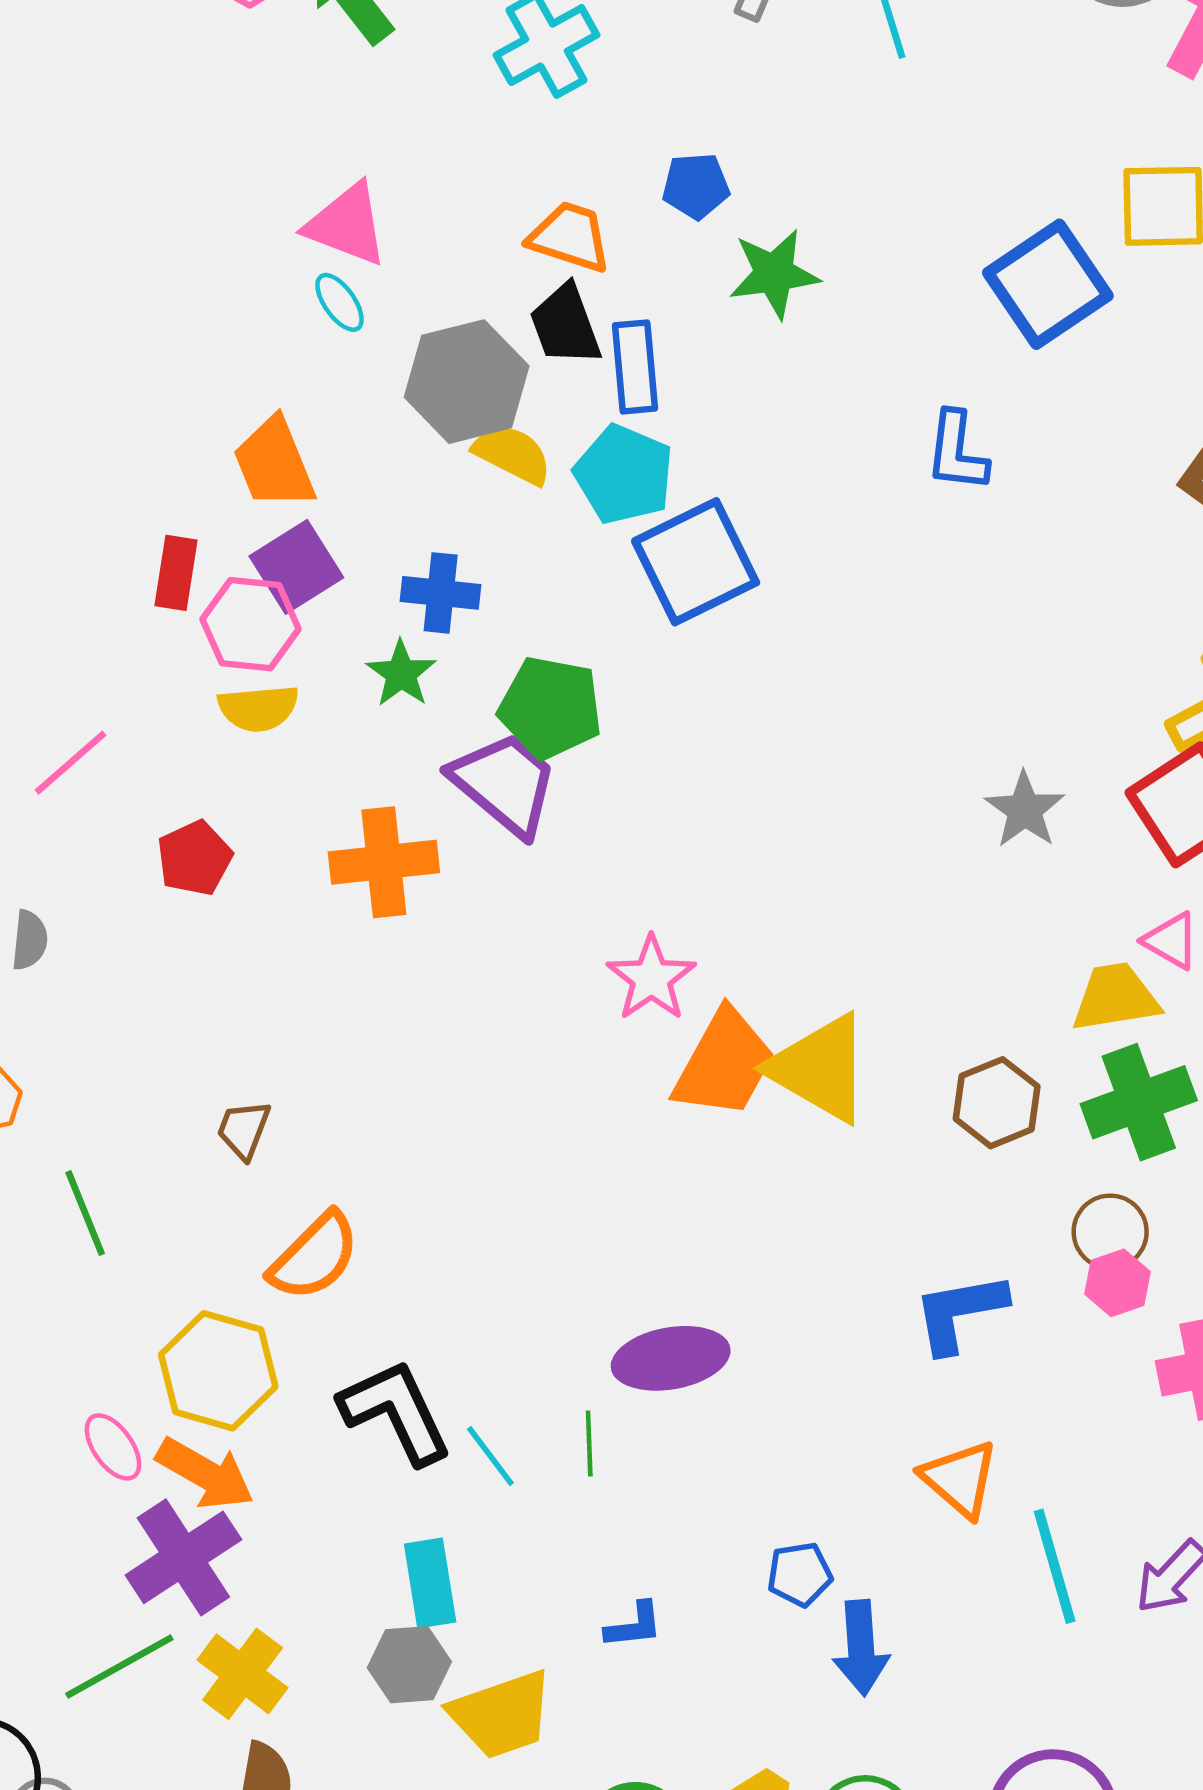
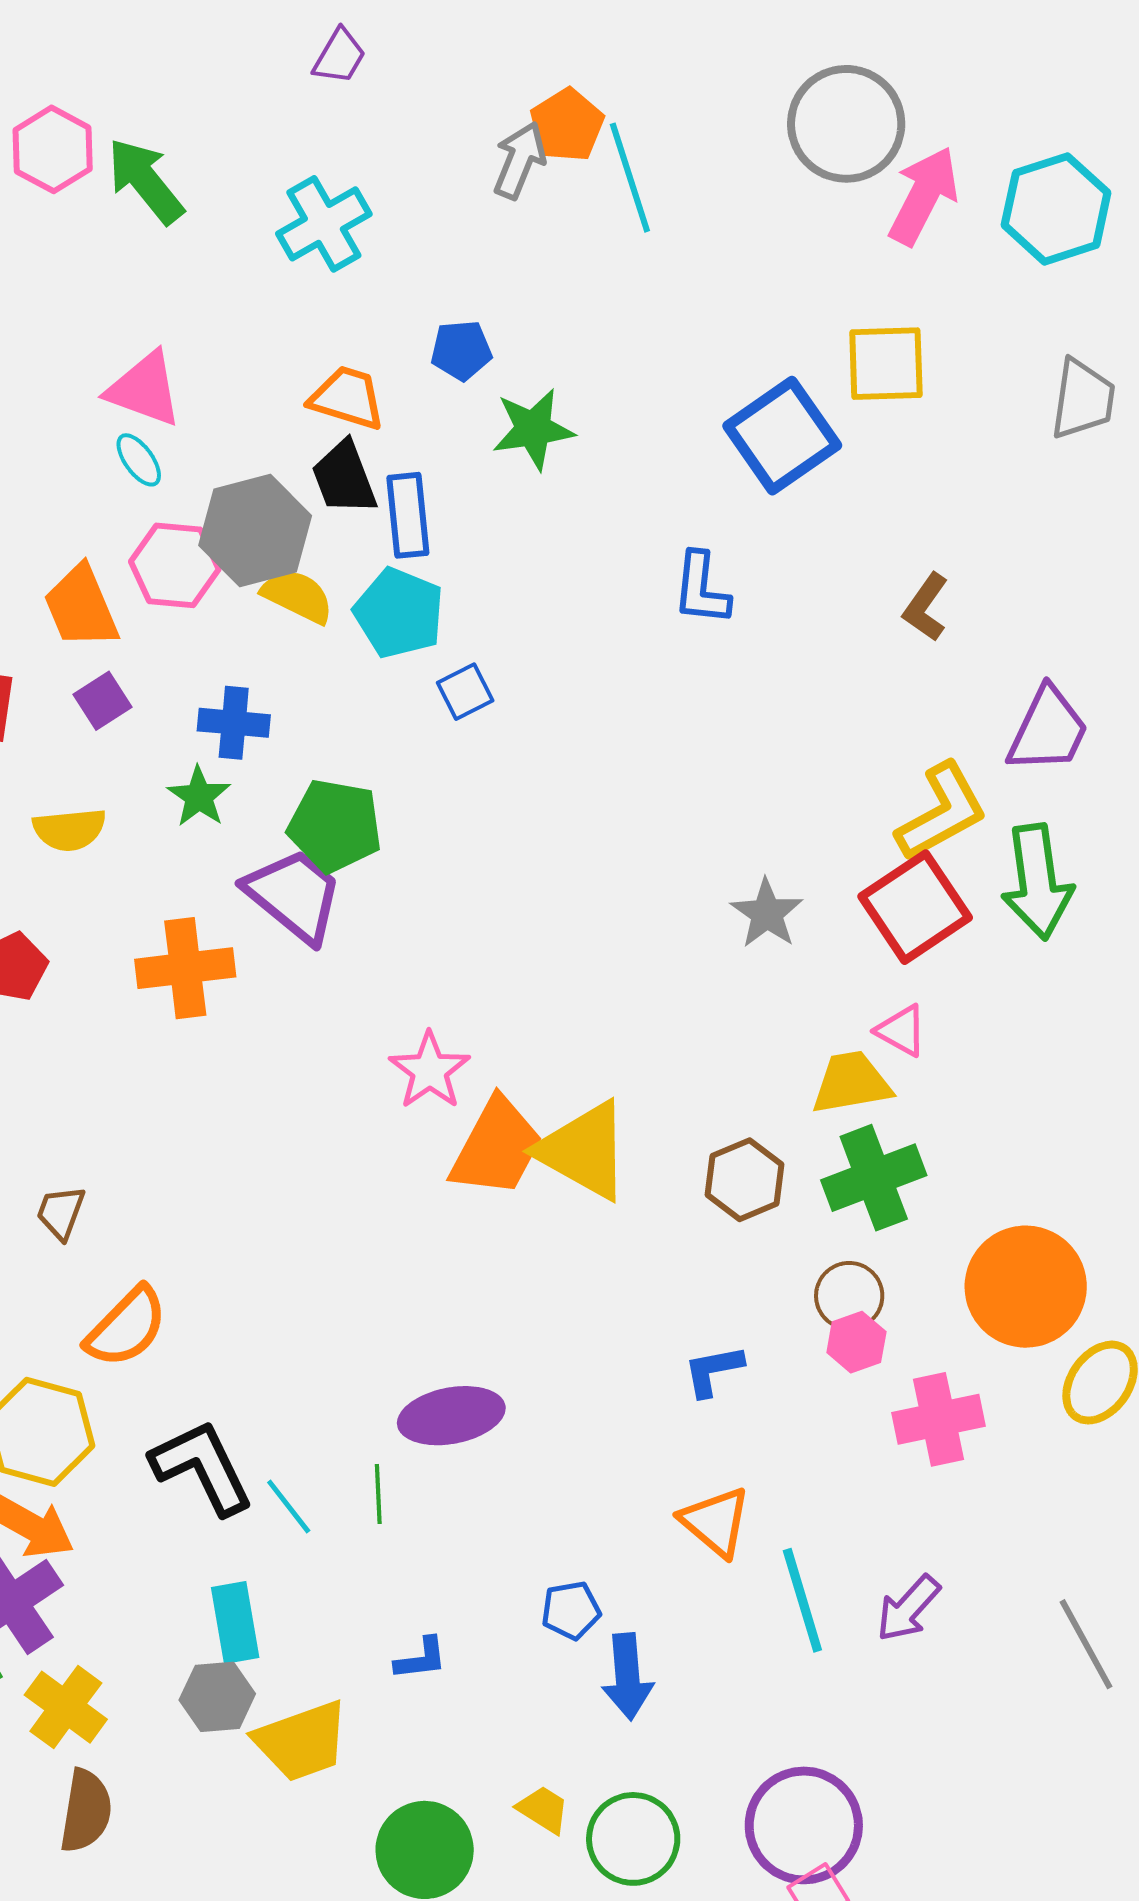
blue square: (696, 562) -> (465, 692), size x0.5
purple square: (296, 567) -> (102, 701), size x0.7
pink hexagon: (251, 624) -> (175, 565), moved
blue L-shape: (959, 1312) -> (713, 1371), size x0.7

